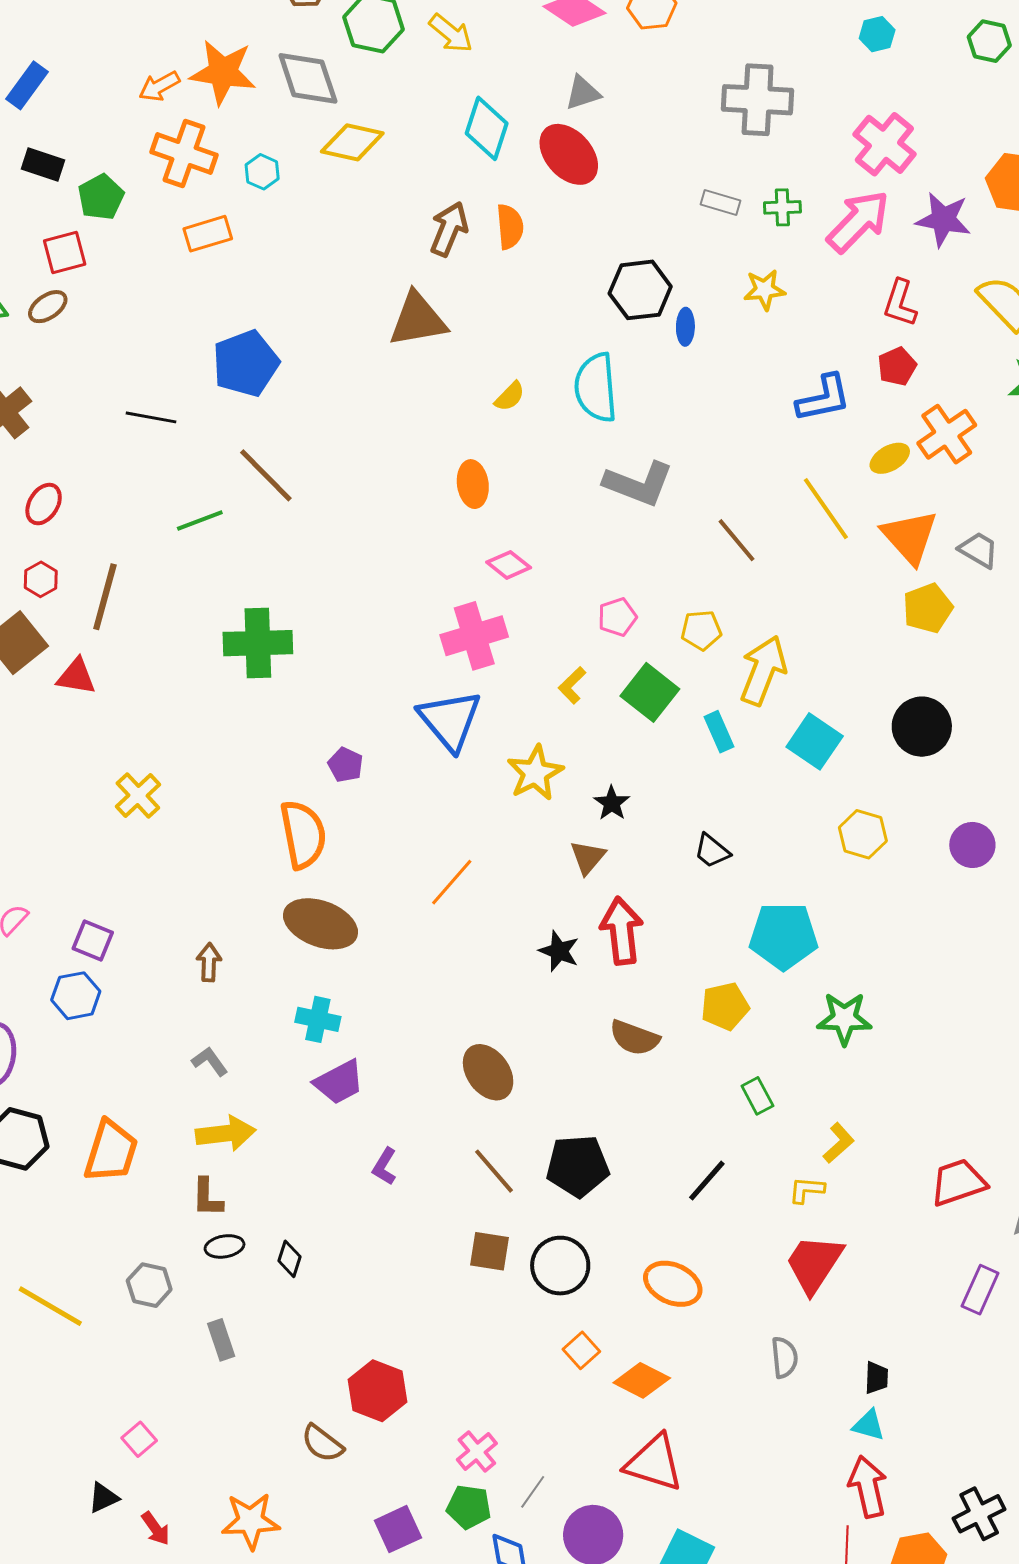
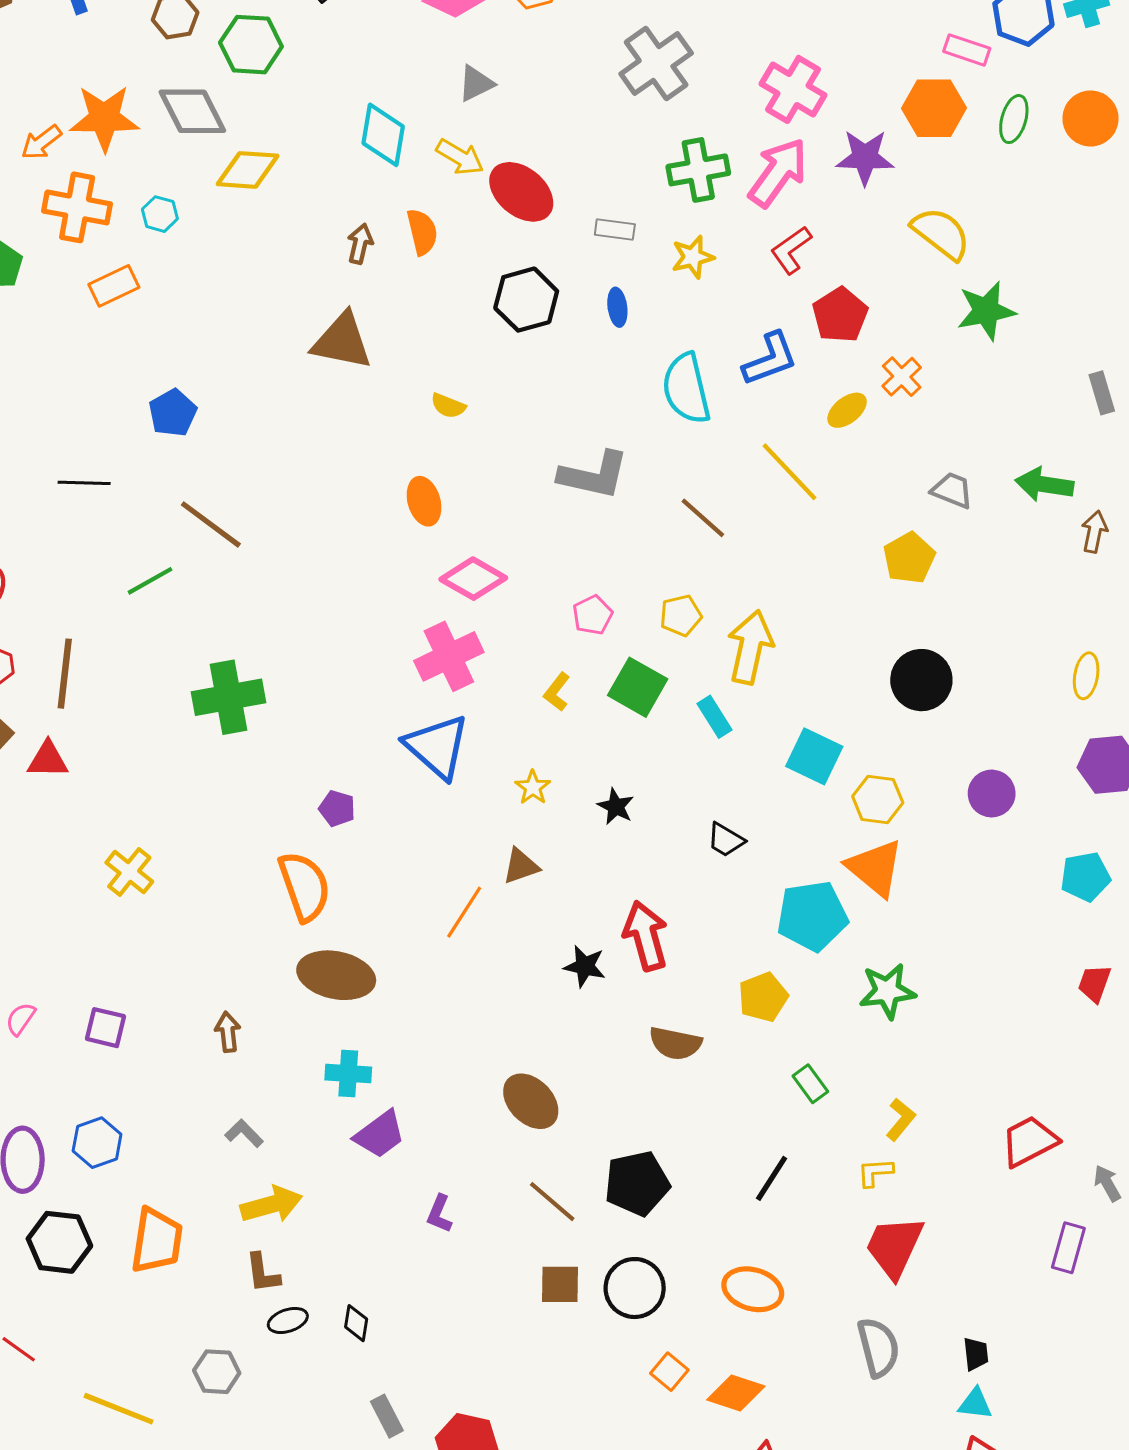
yellow arrow: (451, 33) -> (460, 157), moved
gray cross: (758, 100) -> (656, 64), turned -30
red ellipse: (569, 154) -> (521, 192), moved
gray rectangle: (720, 202) -> (615, 230), moved
green cross: (782, 207) -> (698, 170), size x1.6
brown arrow: (449, 229) -> (360, 244), size x0.7
black hexagon: (640, 290) -> (526, 300), moved
red L-shape: (900, 303) -> (791, 250), moved, turned 45
brown triangle: (418, 320) -> (342, 341), turned 30
blue pentagon: (246, 363) -> (173, 413), size x0.7
red pentagon: (897, 366) -> (840, 315), size x1.4
cyan semicircle: (596, 388) -> (686, 389), moved
yellow semicircle: (510, 396) -> (448, 406), turned 76
orange cross: (947, 434) -> (902, 377), size x0.7
orange triangle: (910, 537) -> (875, 868), moved
pink diamond: (509, 565) -> (473, 579), size x1.4
cyan square: (815, 741) -> (814, 756), moved
yellow star: (535, 773) -> (533, 787), size x0.6
brown triangle: (588, 857) -> (521, 866), moved, turned 39
blue hexagon: (76, 996) -> (97, 1143), moved
gray rectangle: (221, 1340) -> (387, 1416), moved
gray semicircle: (784, 1357) -> (878, 1347), size x1.4

